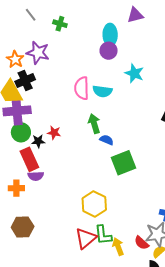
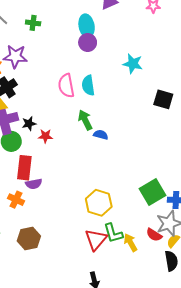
cyan star: (134, 73) -> (133, 64), moved
cyan semicircle: (102, 91) -> (88, 85), turned 84
black star: (38, 141) -> (29, 124), moved
red rectangle: (29, 159) -> (24, 168), turned 40
green square: (123, 163) -> (152, 192), moved
orange cross: (16, 188) -> (16, 200), turned 35

